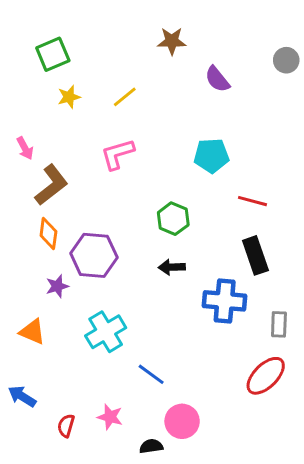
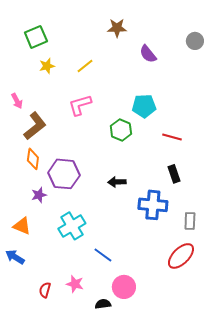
green hexagon: (173, 219) -> (121, 130), moved
black rectangle: (255, 255) -> (174, 174), size x0.7
blue arrow: (22, 396) -> (15, 257), moved

